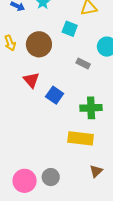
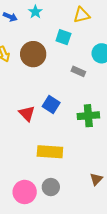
red triangle: (31, 80) -> (27, 113), moved
yellow rectangle: (81, 138) -> (50, 152), moved

